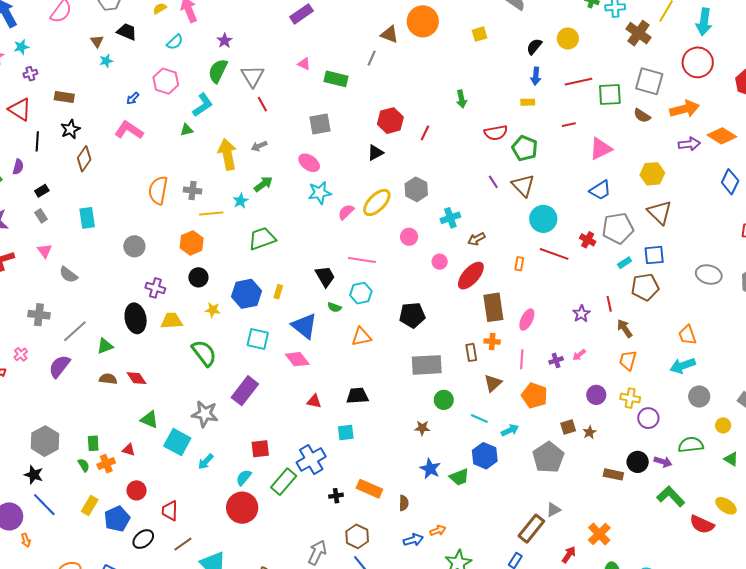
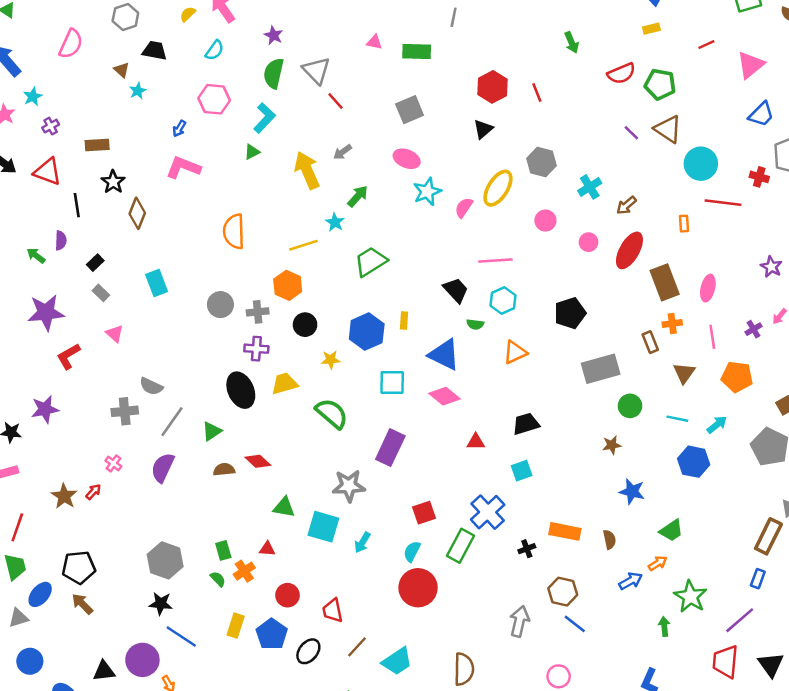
red line: (425, 133) -> (537, 93), turned -35
gray cross: (193, 190) -> (258, 312), moved
gray semicircle: (68, 275) -> (151, 386), moved
green trapezoid: (459, 477) -> (671, 530), moved

